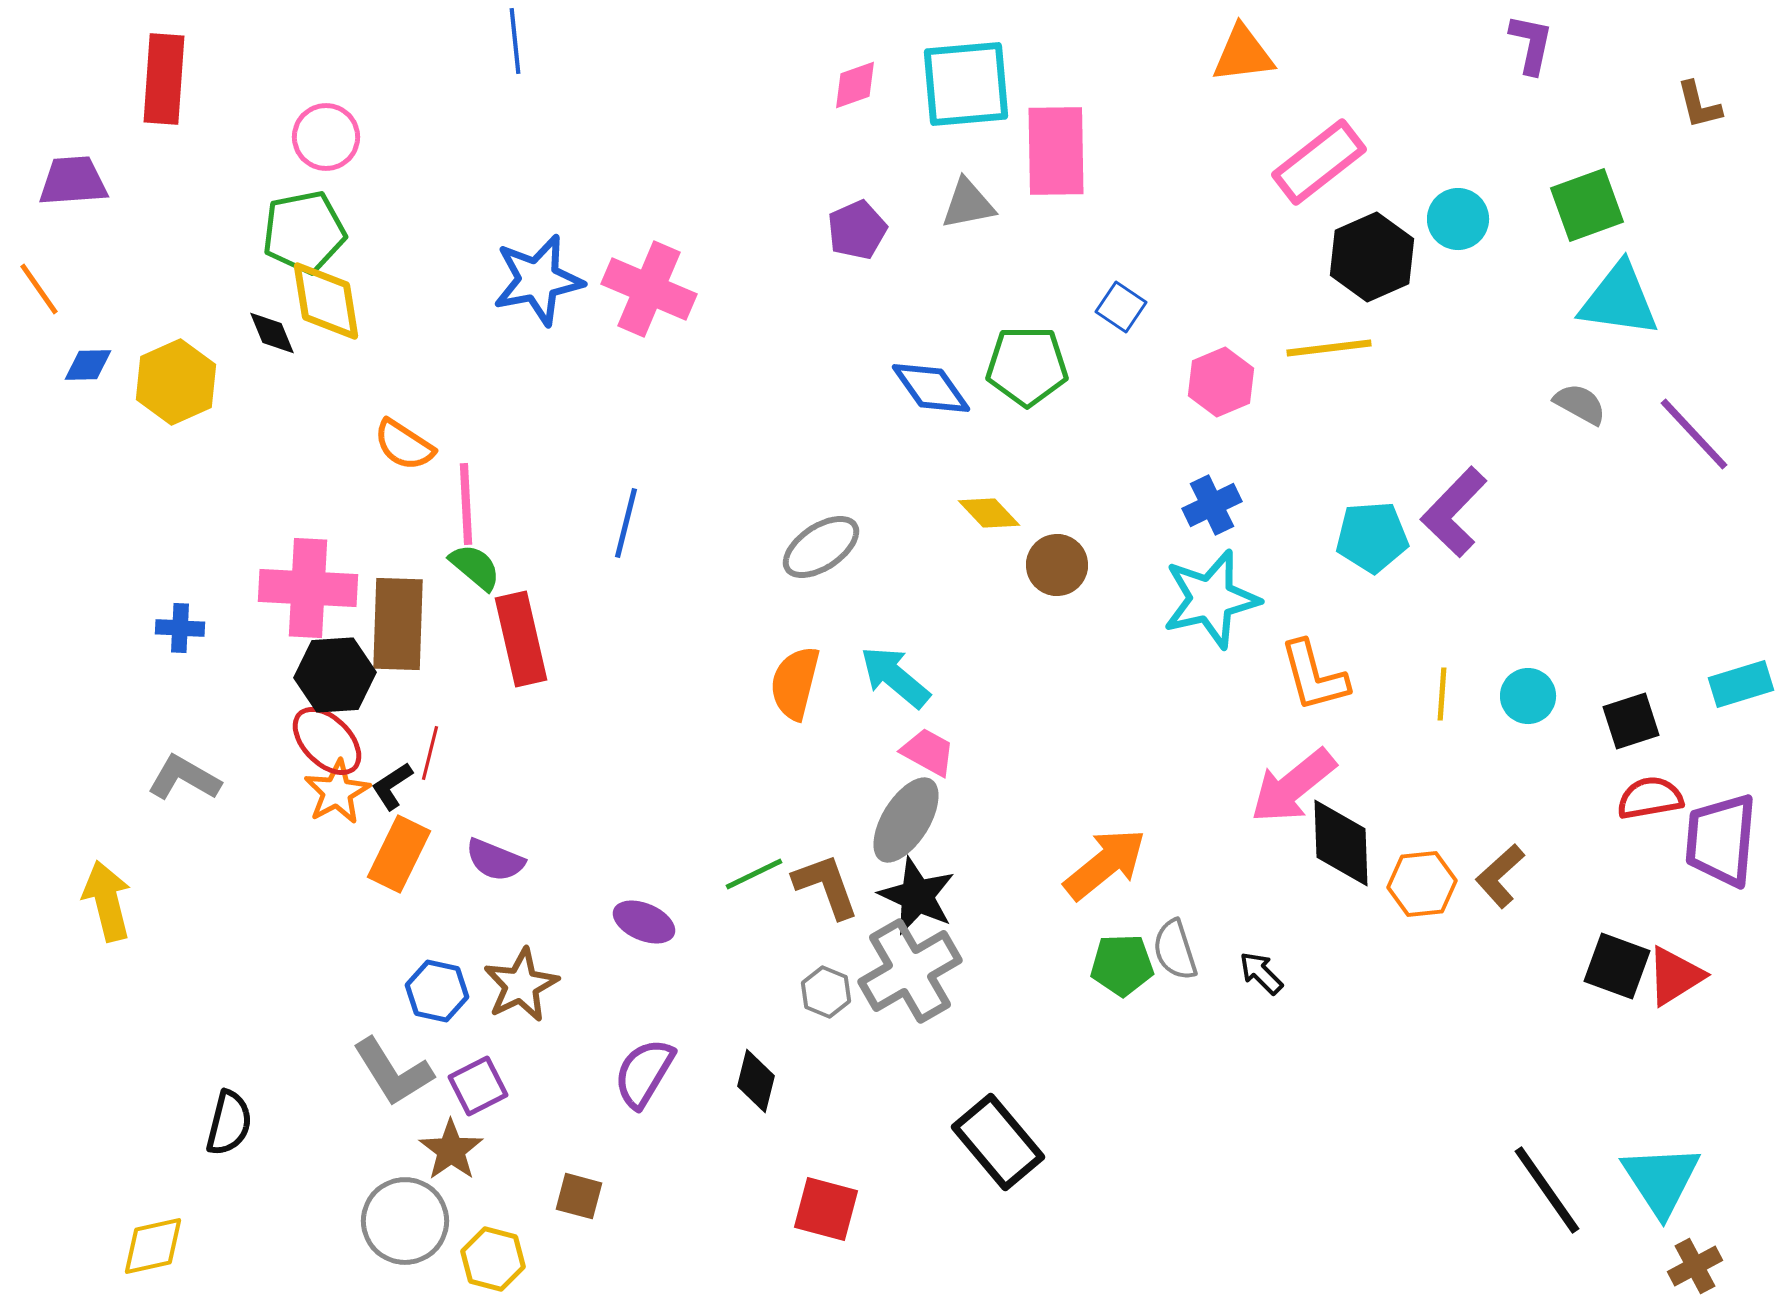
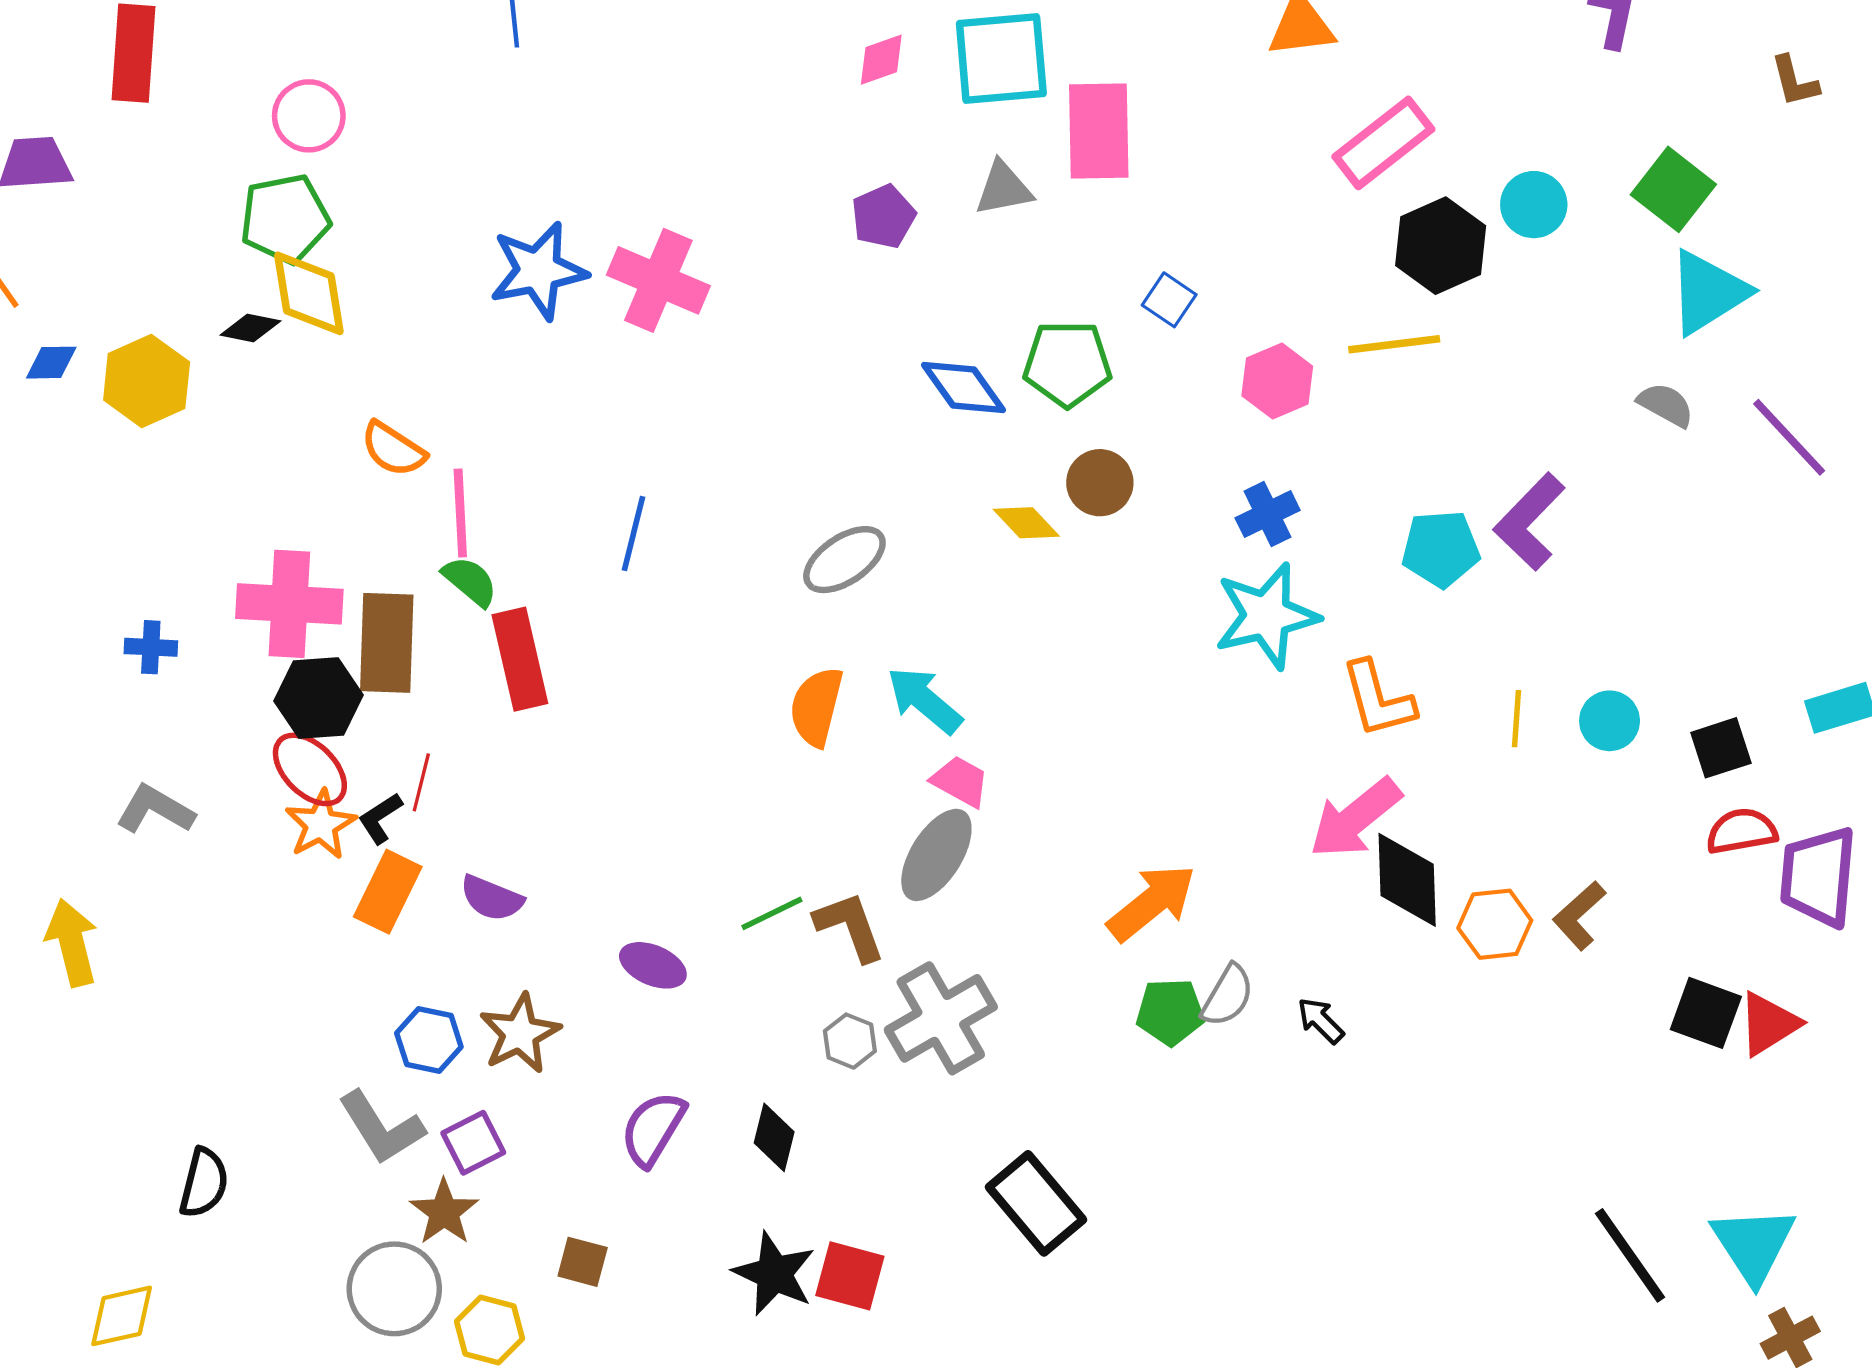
green square: (1587, 205) -> (1673, 189), turned -32
cyan triangle: (1619, 300) -> (1708, 292), turned -40
black diamond: (272, 333) -> (250, 328), turned -56
brown circle: (1057, 565) -> (1100, 483), moved
black star: (917, 896) -> (774, 1274), moved
gray semicircle: (1175, 950) -> (1228, 996), turned -132

